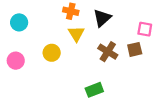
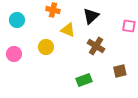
orange cross: (71, 11) -> (53, 10), moved
yellow triangle: (76, 34) -> (68, 30), turned -35
brown square: (135, 49) -> (120, 71), moved

